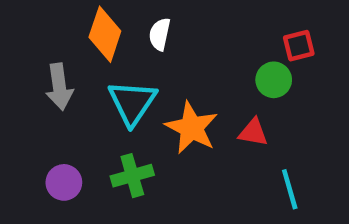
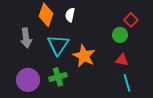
red square: (299, 46) -> (131, 20), turned -32
red triangle: (253, 132) -> (122, 60), moved
purple circle: (64, 182) -> (28, 80), size x1.5

